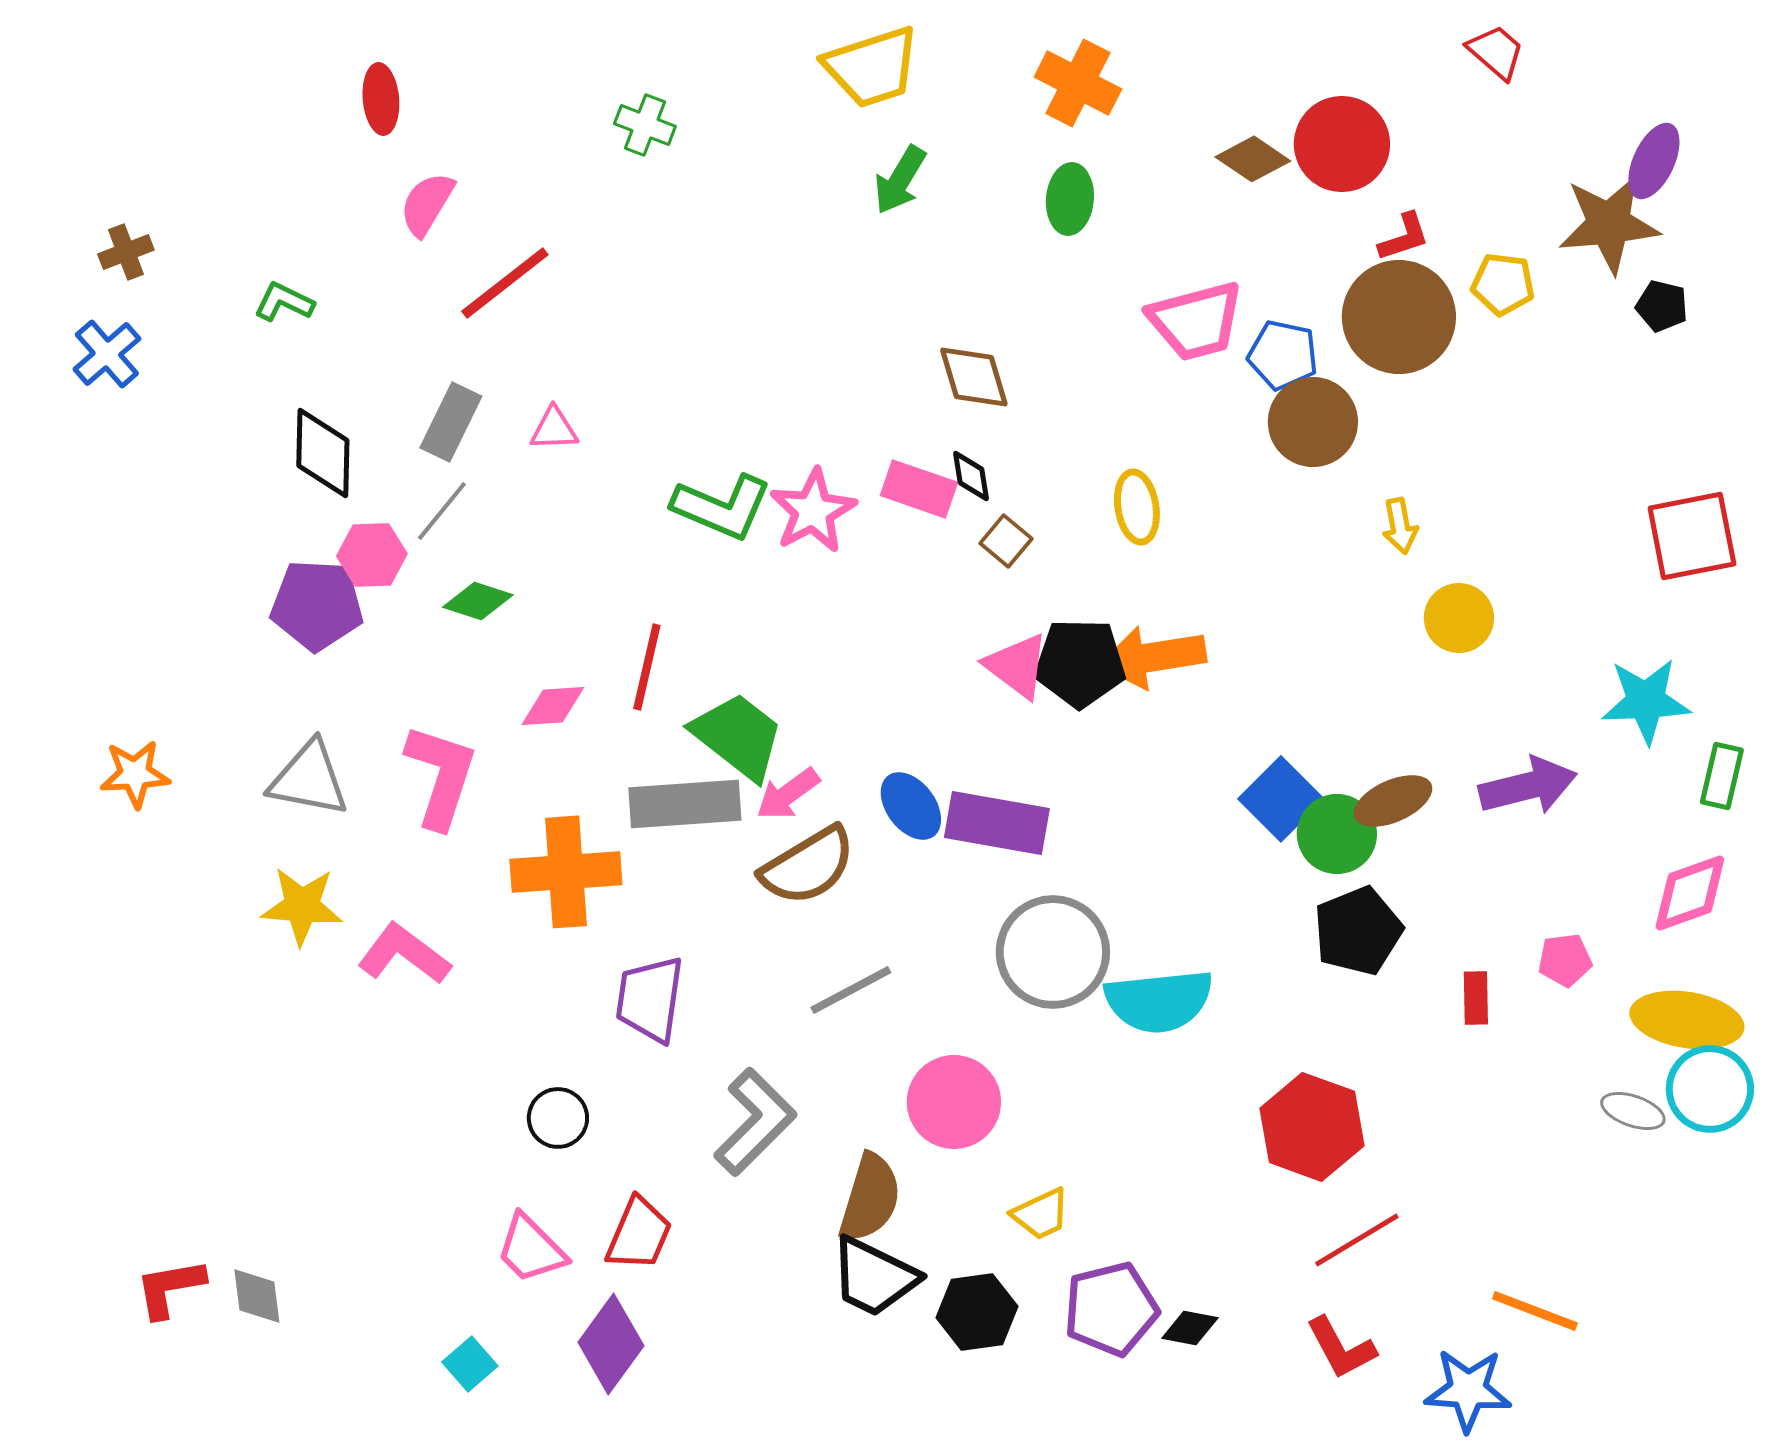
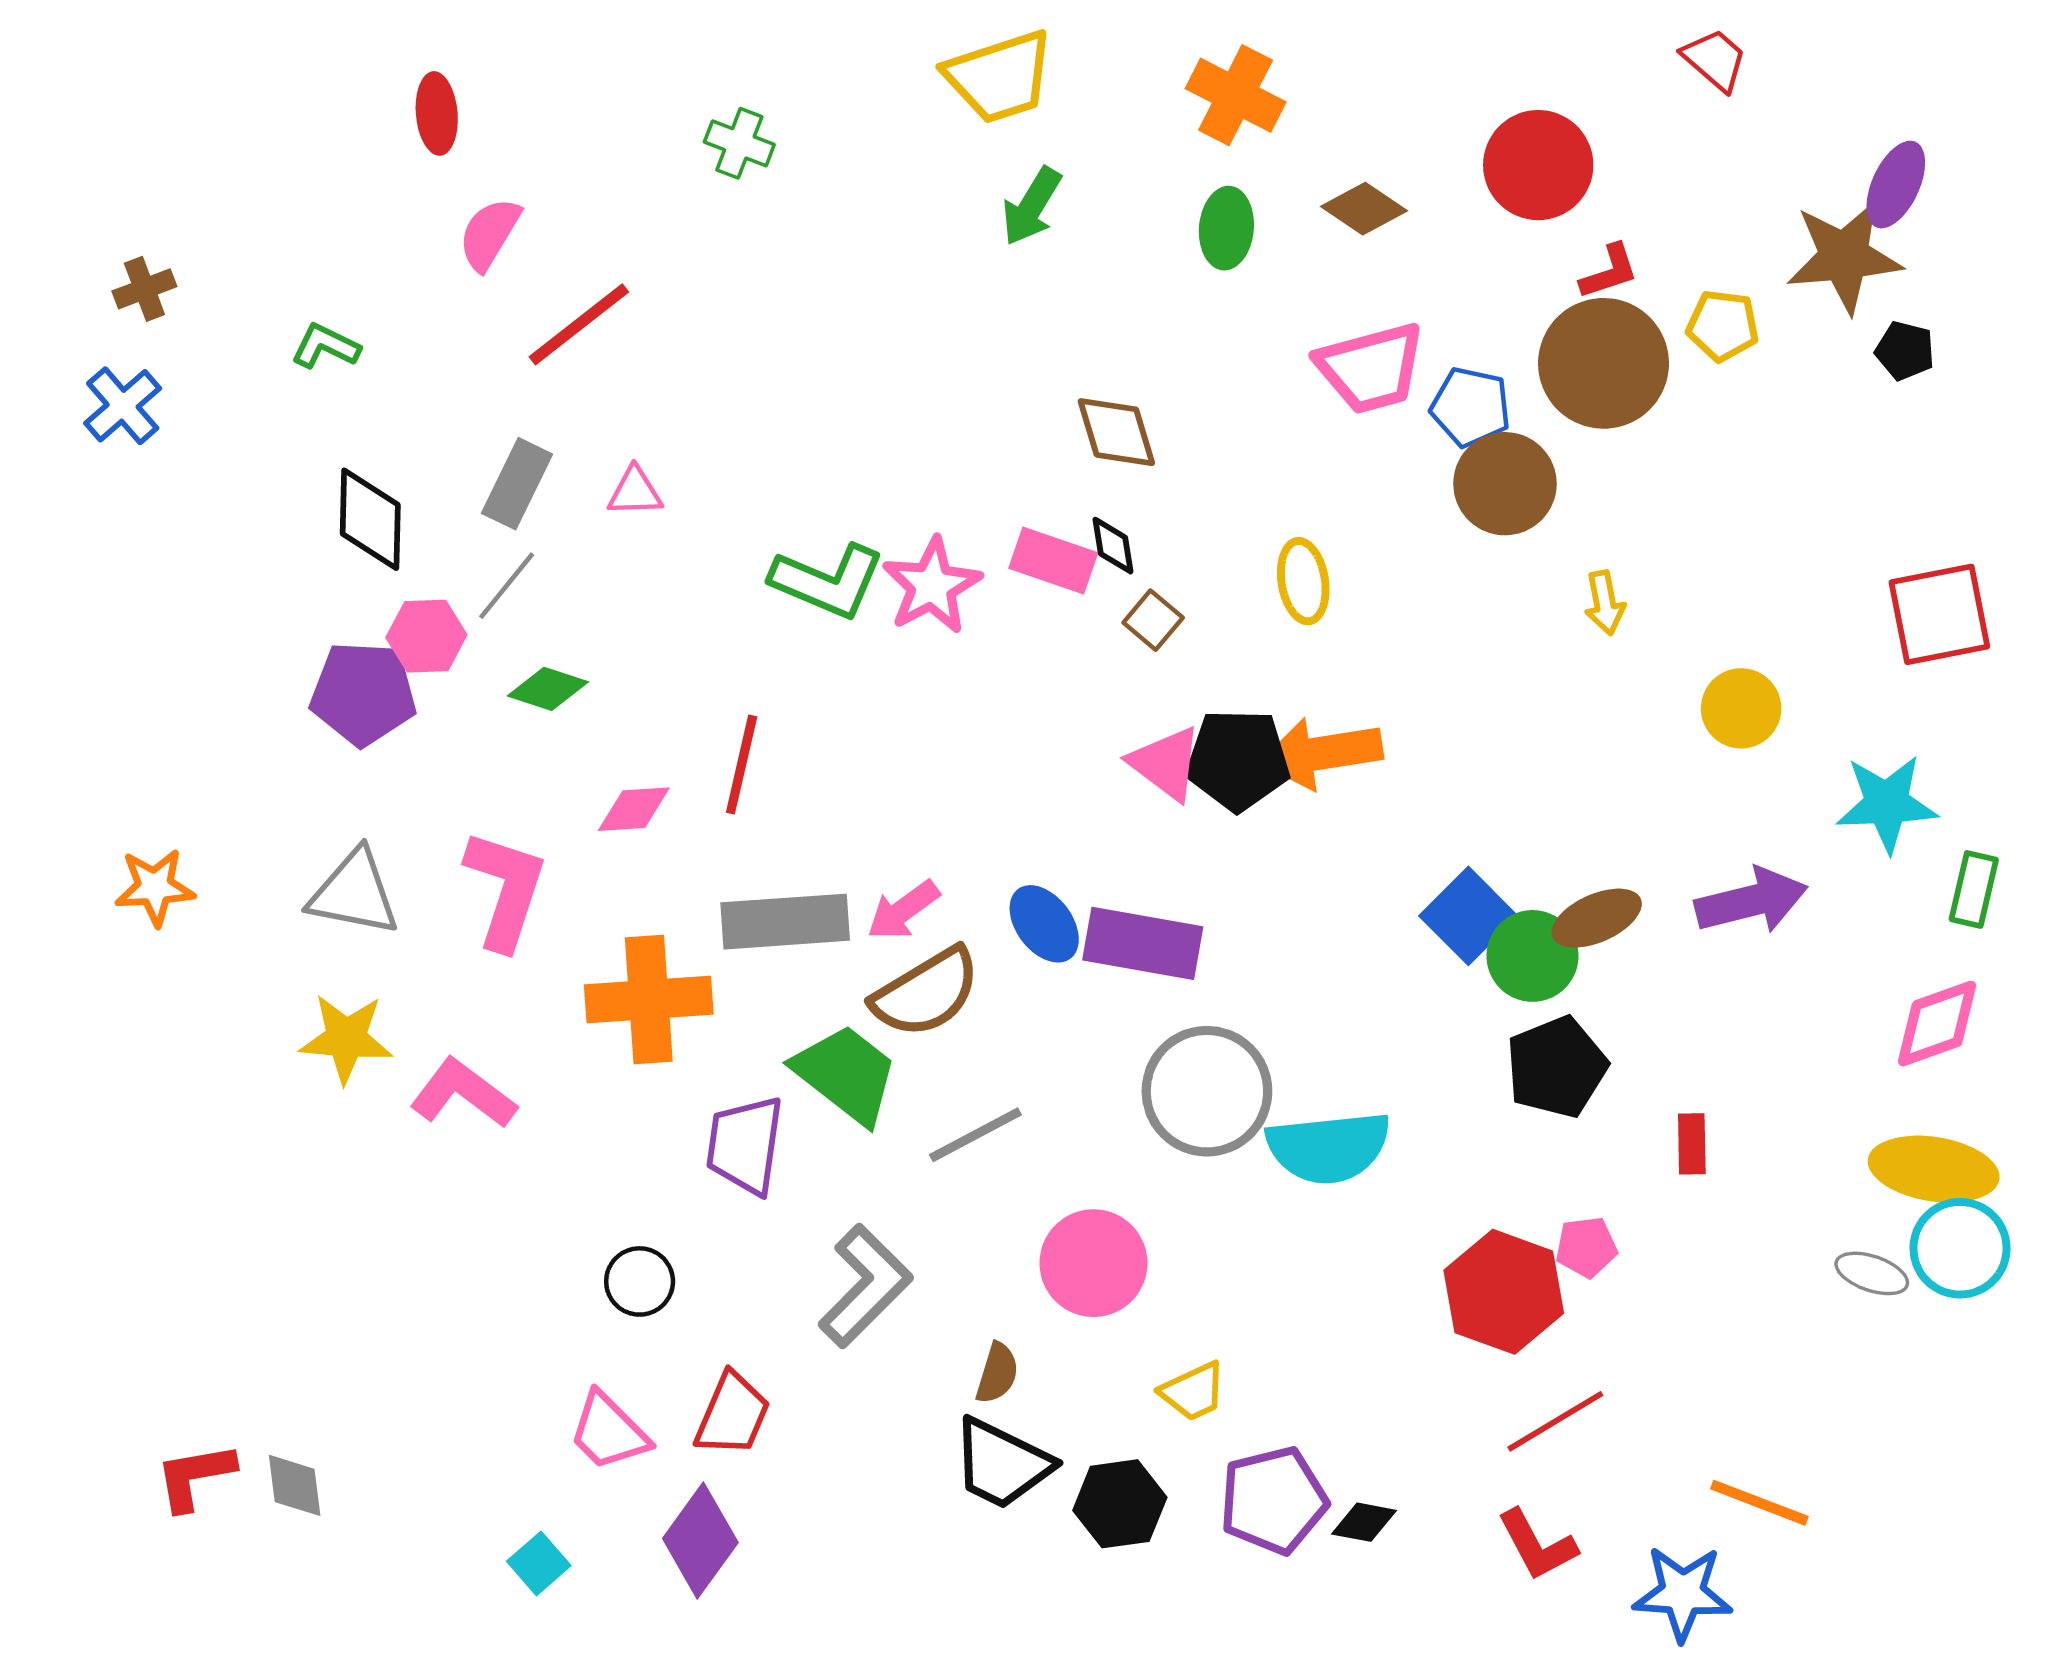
brown diamond: (1253, 159) -> (1364, 209), moved
yellow circle: (1459, 618) -> (1741, 708), moved
green trapezoid: (738, 736) -> (846, 1074), moved
pink pentagon: (1565, 960) -> (1586, 1247), moved
brown semicircle: (870, 1198) -> (997, 1373), size x0.6

